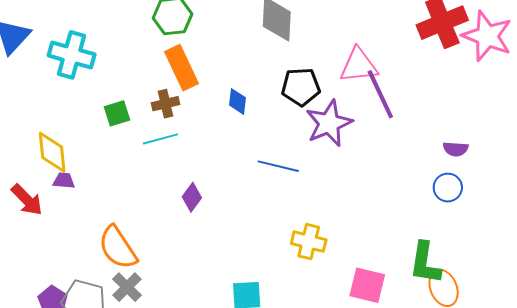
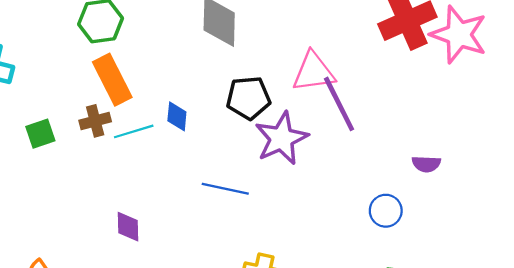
cyan line: (161, 139) -> (134, 131), moved
blue circle: (448, 188) -> (386, 211), moved
purple diamond: (192, 197) -> (128, 227), turned -36

